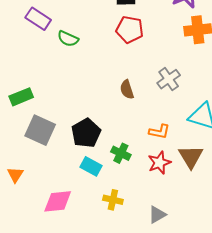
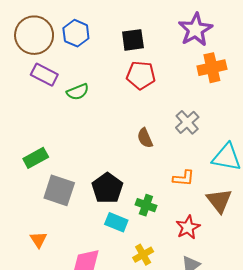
green semicircle: (68, 39) -> (78, 92), turned -40
red star: (159, 163) -> (188, 227), moved
yellow cross: (113, 200) -> (143, 255), turned -36

